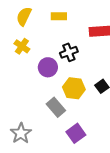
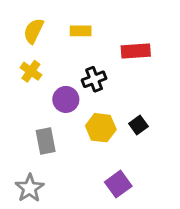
gray rectangle: (56, 107) -> (46, 141), moved, turned 30
purple square: (76, 133) -> (118, 184), moved

